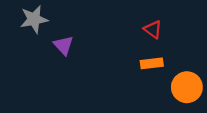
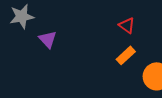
orange rectangle: (152, 63) -> (126, 55), turned -36

